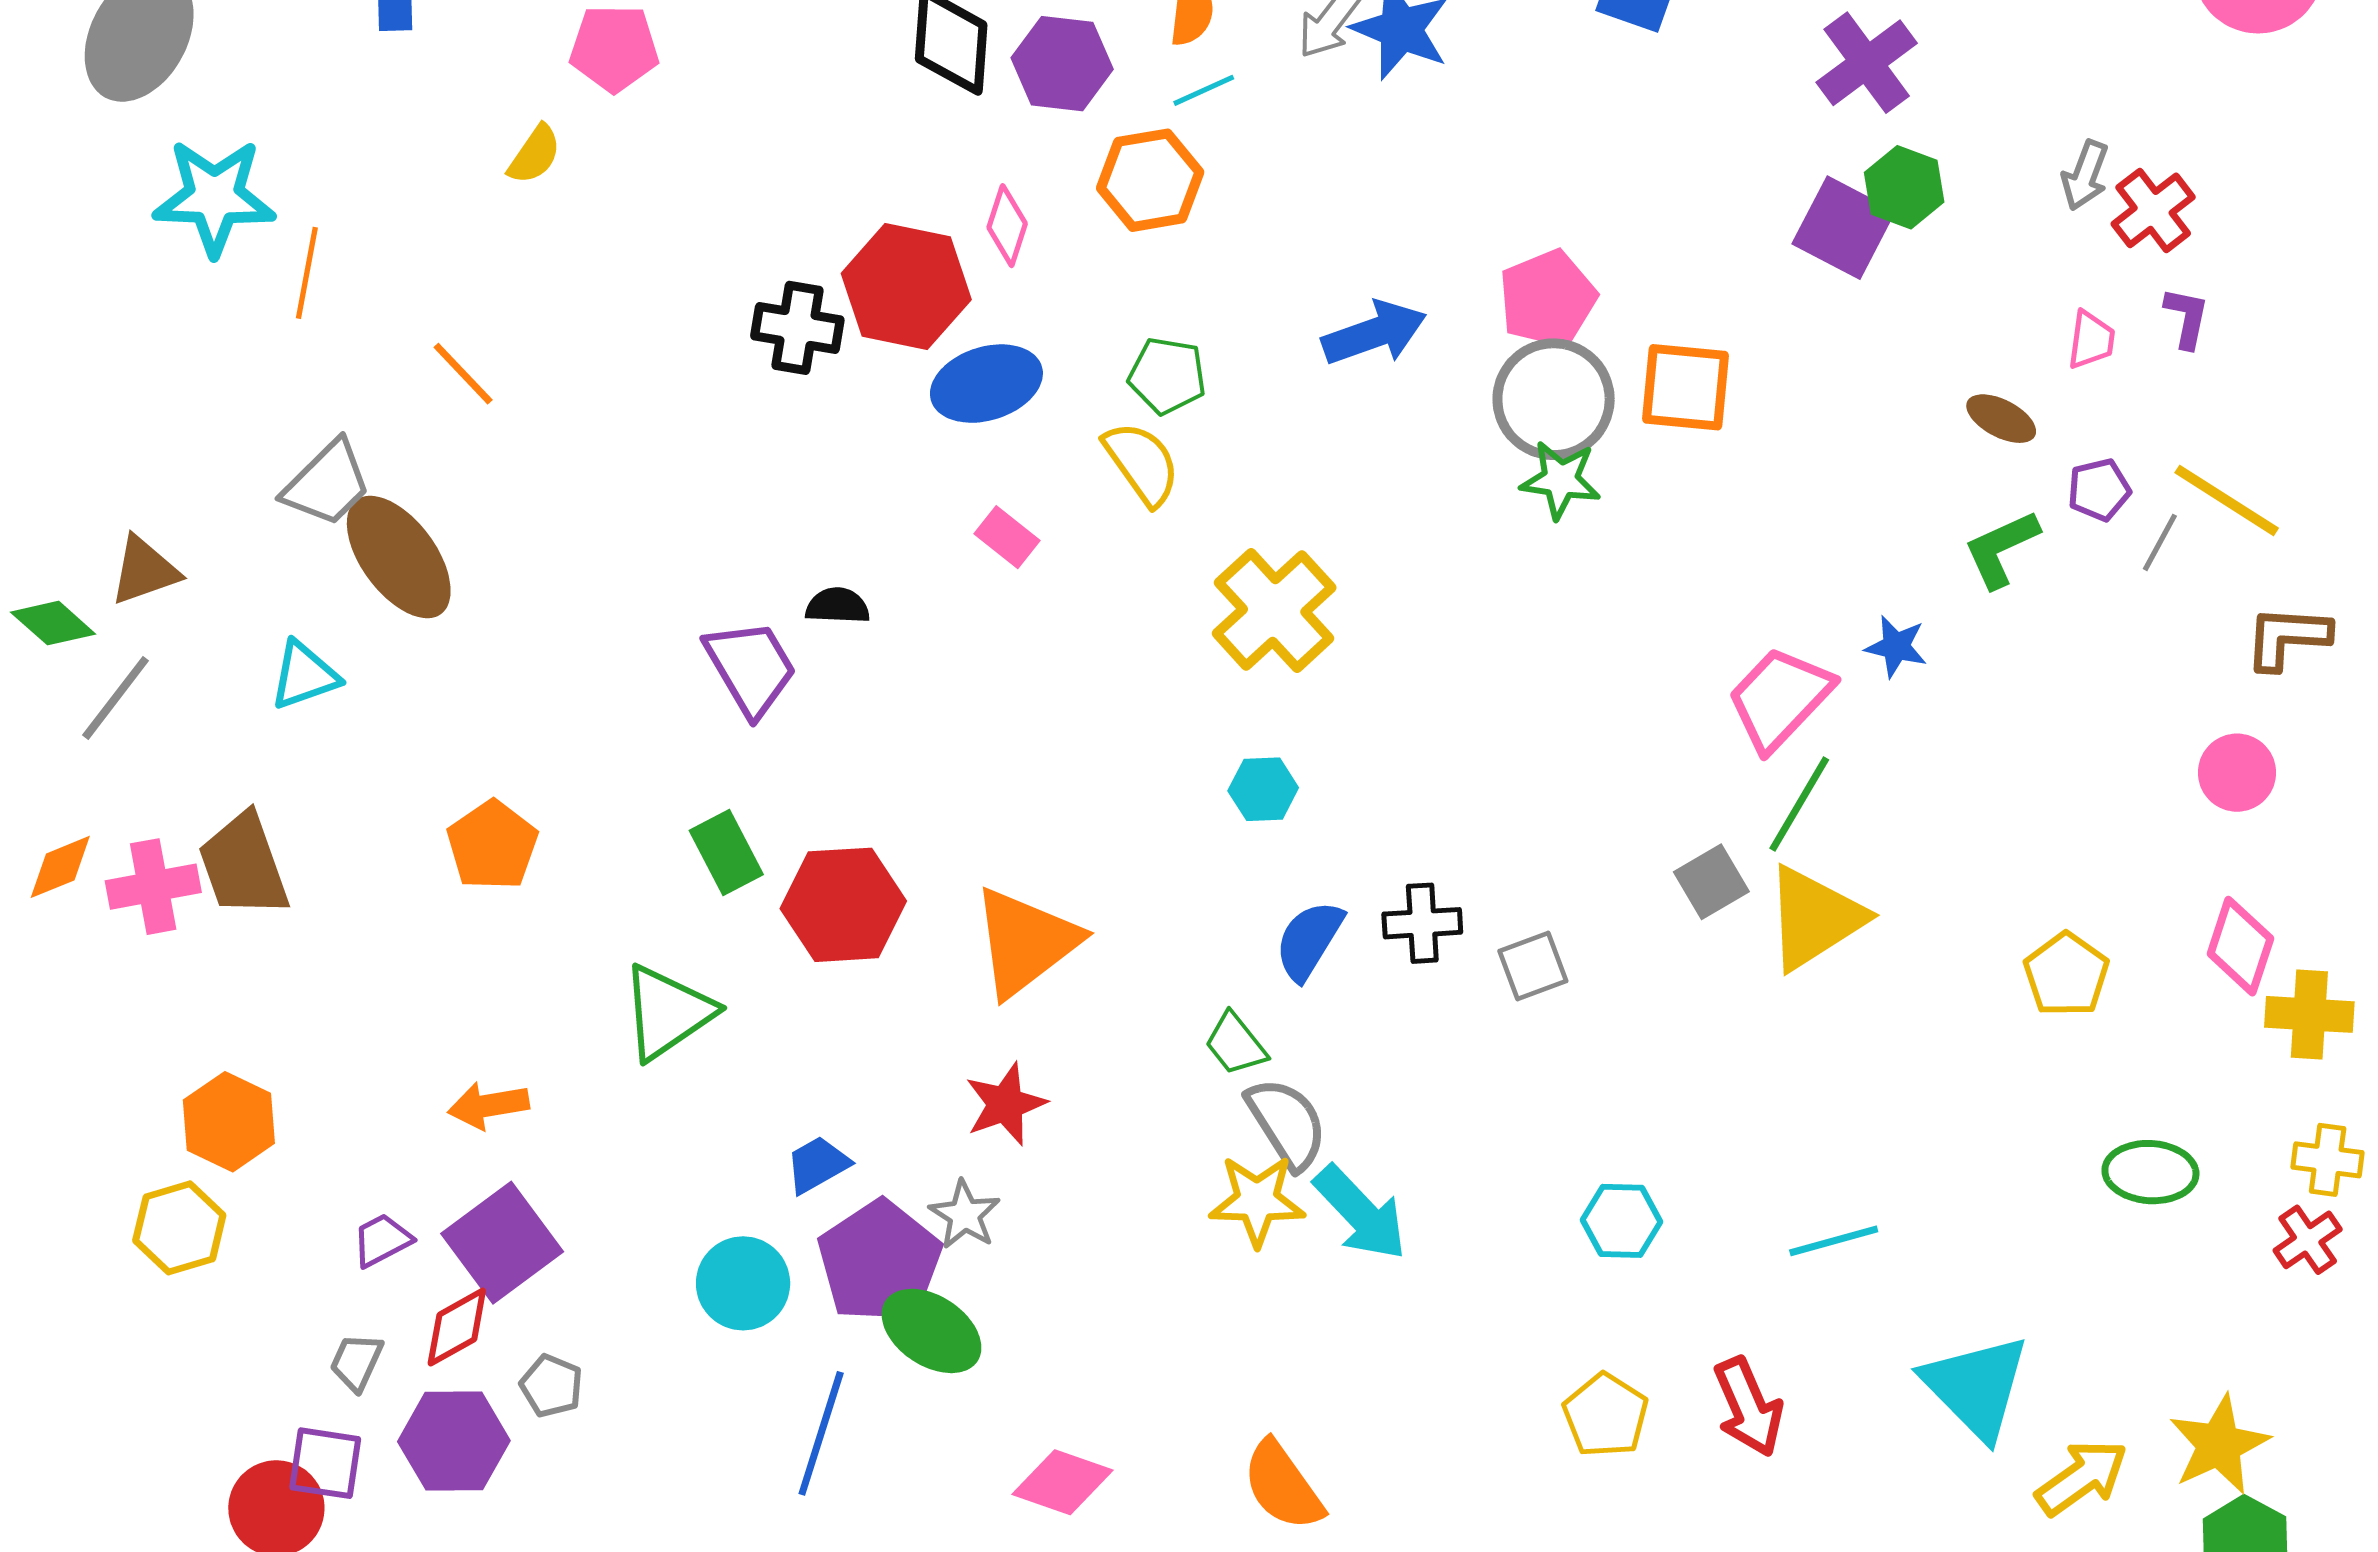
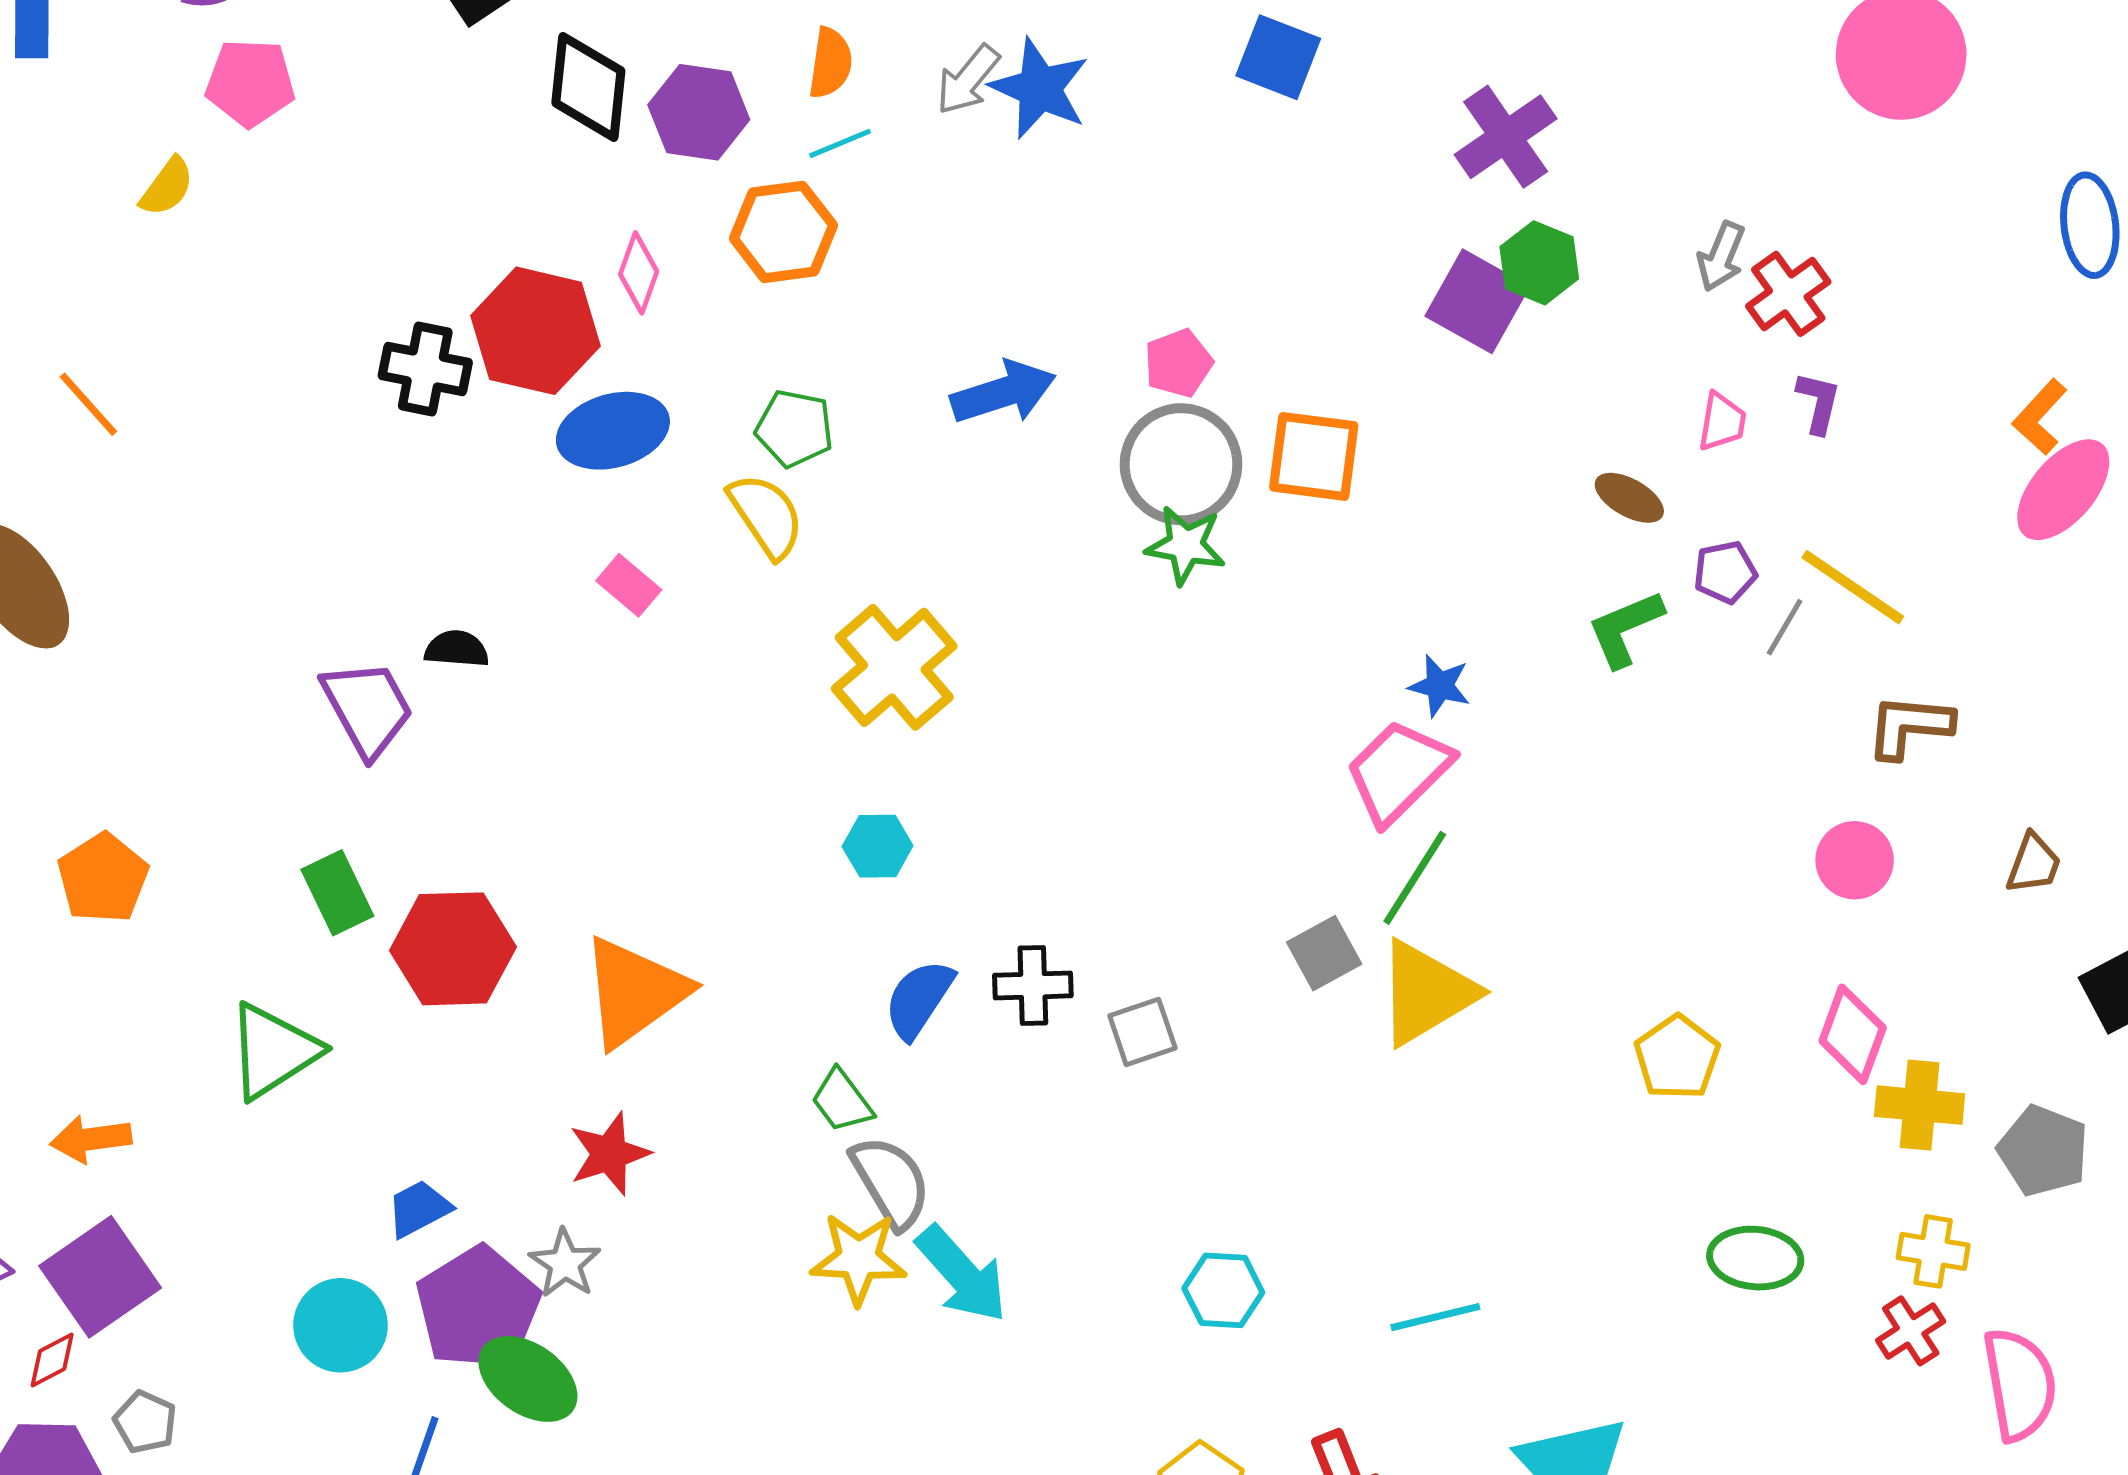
pink pentagon: (1548, 299) -> (1178, 363), size x0.7
blue star: (1896, 647) -> (1440, 686), moved
red diamond: (457, 1327) -> (52, 1360), size x0.7

